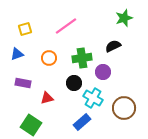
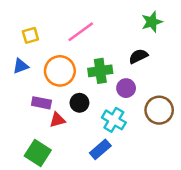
orange circle: (49, 58) -> (60, 71), size x1.6
purple rectangle: (23, 83) -> (41, 103), moved
black circle: (74, 83) -> (79, 103), moved
brown circle: (124, 108) -> (159, 110), moved

